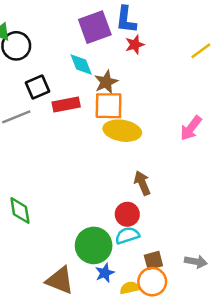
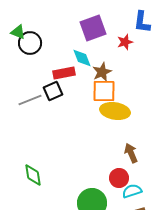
blue L-shape: (126, 20) -> (142, 22), moved
black square: (37, 87) -> (53, 91), moved
red rectangle: (66, 104) -> (64, 73), moved
cyan semicircle: (127, 235) -> (132, 191), moved

